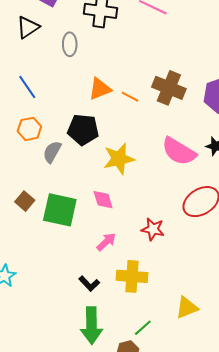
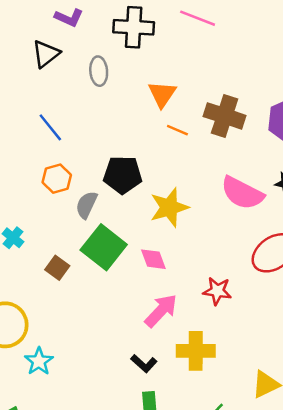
orange triangle: (100, 89) -> (162, 94), moved, turned -30
green square: (60, 210) -> (104, 247), moved, turned 30
pink arrow: (106, 242) -> (161, 311), size x1.4

